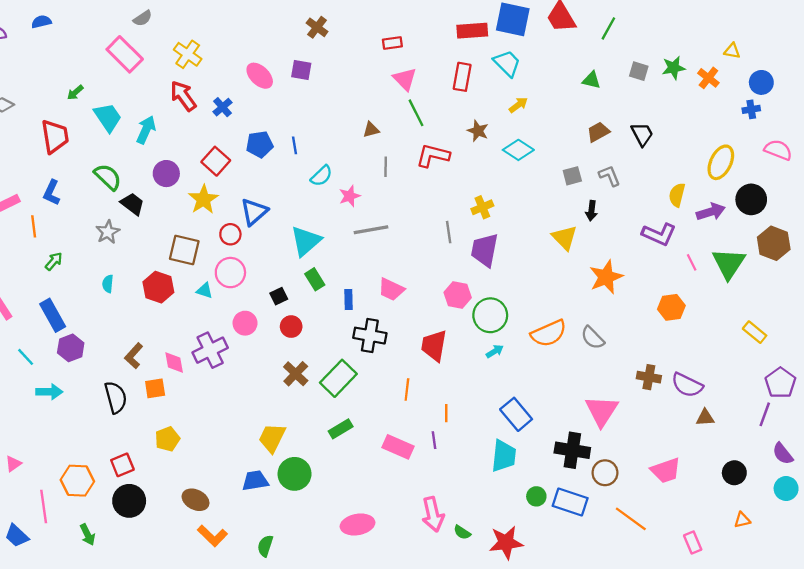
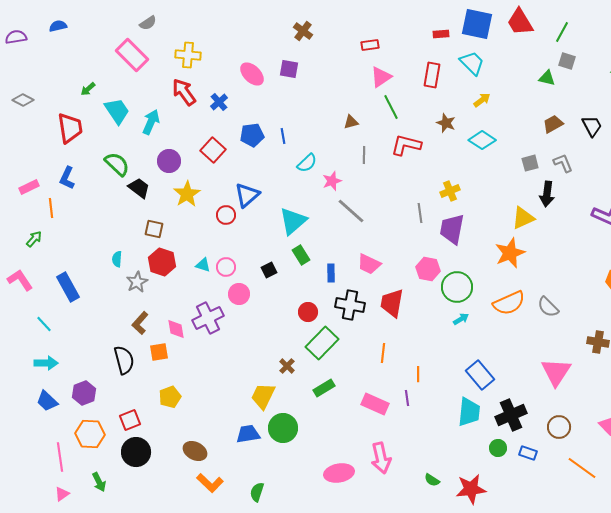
red rectangle: (472, 31) -> (441, 34), size x0.6
yellow cross: (188, 54) -> (188, 55), turned -30
gray square: (639, 71) -> (567, 61), moved
pink triangle: (405, 79) -> (381, 77), turned 40
yellow star: (203, 199) -> (187, 194), moved
black arrow: (591, 211) -> (547, 194), size x1.4
gray line: (371, 230) -> (351, 211), turned 52
gray star: (108, 232) -> (137, 282), moved
yellow triangle: (564, 238) -> (523, 218), turned 50
brown square: (184, 250) -> (154, 229), moved, size x0.7
green arrow: (54, 261) -> (34, 239), moved
pink circle: (230, 273) -> (226, 267), moved, size x0.7
orange star: (606, 277) -> (510, 253), moved
red circle: (291, 327) -> (308, 312), moved
red trapezoid: (434, 346) -> (392, 303), moved
purple hexagon: (71, 348) -> (84, 393), moved
brown cross: (296, 374) -> (287, 366), moved, size x0.7
cyan arrow: (49, 392) -> (46, 363), moved
black cross: (572, 450) -> (511, 415), moved, turned -32
pink triangle: (13, 464) -> (62, 494), moved
blue rectangle: (570, 502) -> (528, 453), size x0.6
pink arrow: (433, 514) -> (381, 458), moved
blue trapezoid: (17, 536) -> (47, 401), moved

